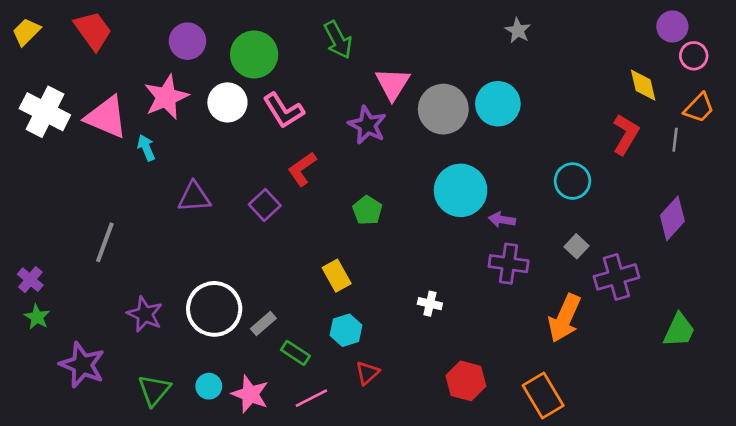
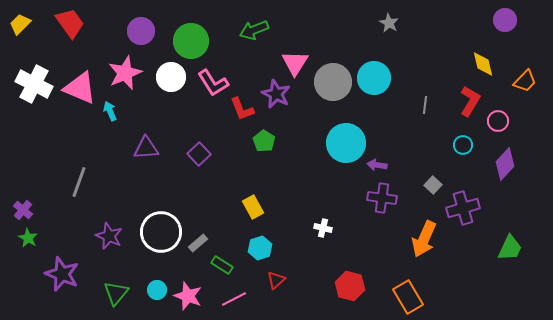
green arrow: (338, 40) -> (254, 30), turned 96
pink circle: (694, 56) -> (498, 121), moved
gray line: (675, 140) -> (425, 105), moved
red L-shape: (302, 169) -> (242, 109), moved, turned -76
cyan circle: (572, 181) -> (463, 145), moved, size x0.7
green pentagon: (367, 210) -> (264, 141), moved

